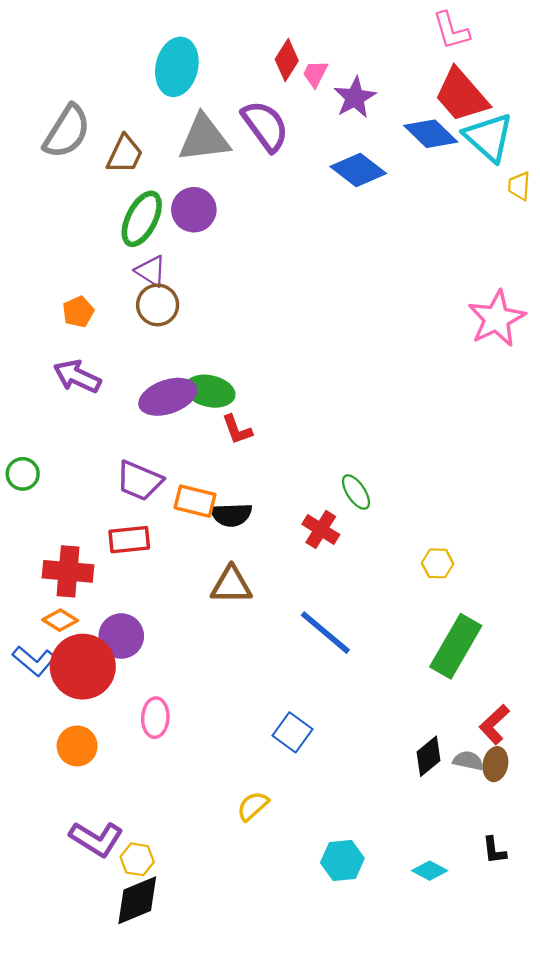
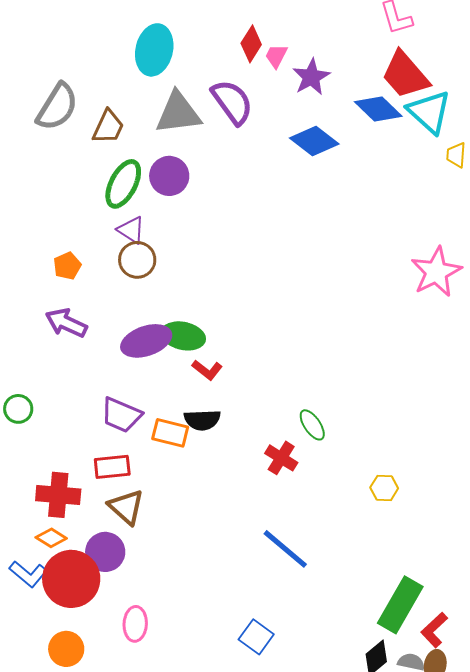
red L-shape: (237, 430) -> (207, 370), turned -32
black semicircle: (231, 515) -> (202, 420), moved
brown triangle: (231, 585) -> (126, 507), moved, turned 42
green rectangle: (456, 646) -> (400, 605), moved

